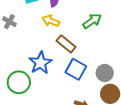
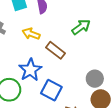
yellow arrow: (51, 21) -> (31, 34), moved
blue square: (76, 69) -> (51, 90), moved

